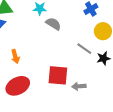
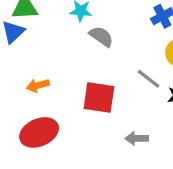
orange arrow: (15, 57) -> (38, 85), turned 88
red square: (58, 75) -> (99, 98), moved

